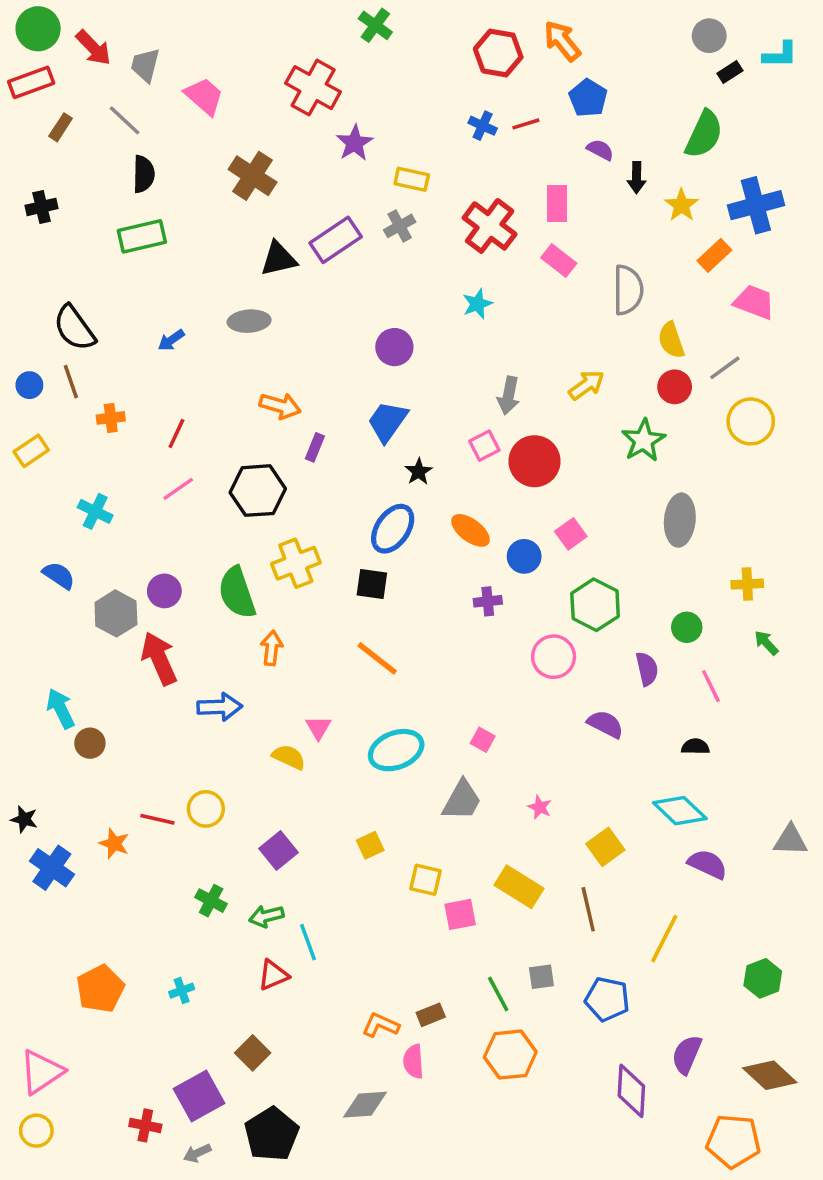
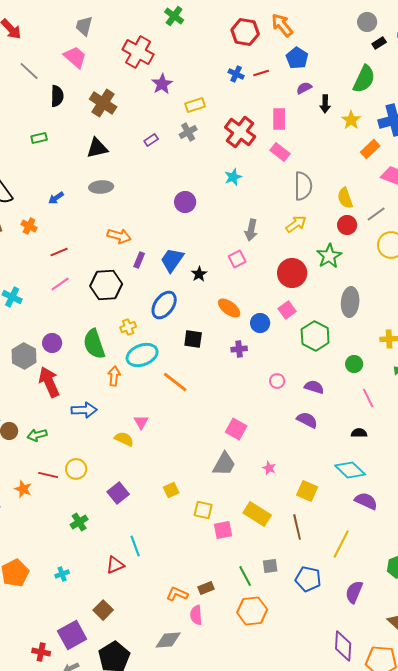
gray trapezoid: (145, 65) -> (84, 26), moved
purple semicircle: (600, 150) -> (304, 88), turned -56
black semicircle: (144, 174) -> (57, 96), moved
yellow rectangle: (412, 179) -> (195, 105), turned -30
green rectangle: (142, 236) -> (39, 138), size x0.6
purple rectangle: (336, 240) -> (151, 140), size x0.5
black triangle: (278, 259) -> (97, 148), moved
gray semicircle: (628, 290) -> (303, 186), moved
orange cross: (111, 418) -> (29, 226), moved, turned 35
blue trapezoid: (387, 421) -> (172, 260), moved
red line: (176, 434) -> (59, 252), turned 42
red circle: (535, 461) -> (292, 273), moved
blue ellipse: (393, 529) -> (164, 305), moved
yellow cross: (296, 563) -> (128, 327), size x0.6
black square: (372, 584) -> (193, 339), moved
green hexagon: (595, 605) -> (315, 336), moved
pink circle: (554, 657) -> (277, 381), size x0.6
purple semicircle: (647, 669) -> (314, 387), moved, turned -60
pink square: (483, 740) -> (236, 429), size x1.5
cyan ellipse: (396, 750) -> (142, 355), moved
yellow square: (605, 847) -> (307, 491), turned -30
green cross: (211, 901) -> (79, 522), turned 30
green arrow: (266, 916) -> (37, 435), moved
purple semicircle: (687, 1055) -> (354, 592), moved
purple diamond: (631, 1091) -> (343, 646), moved

